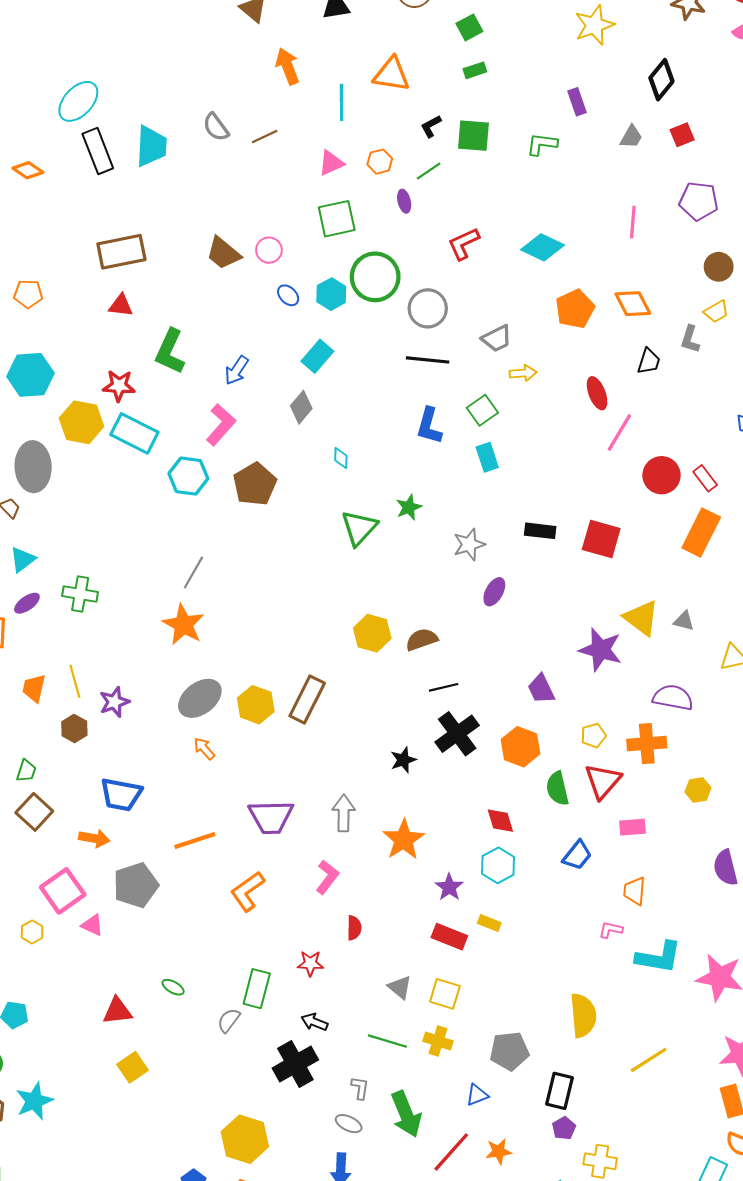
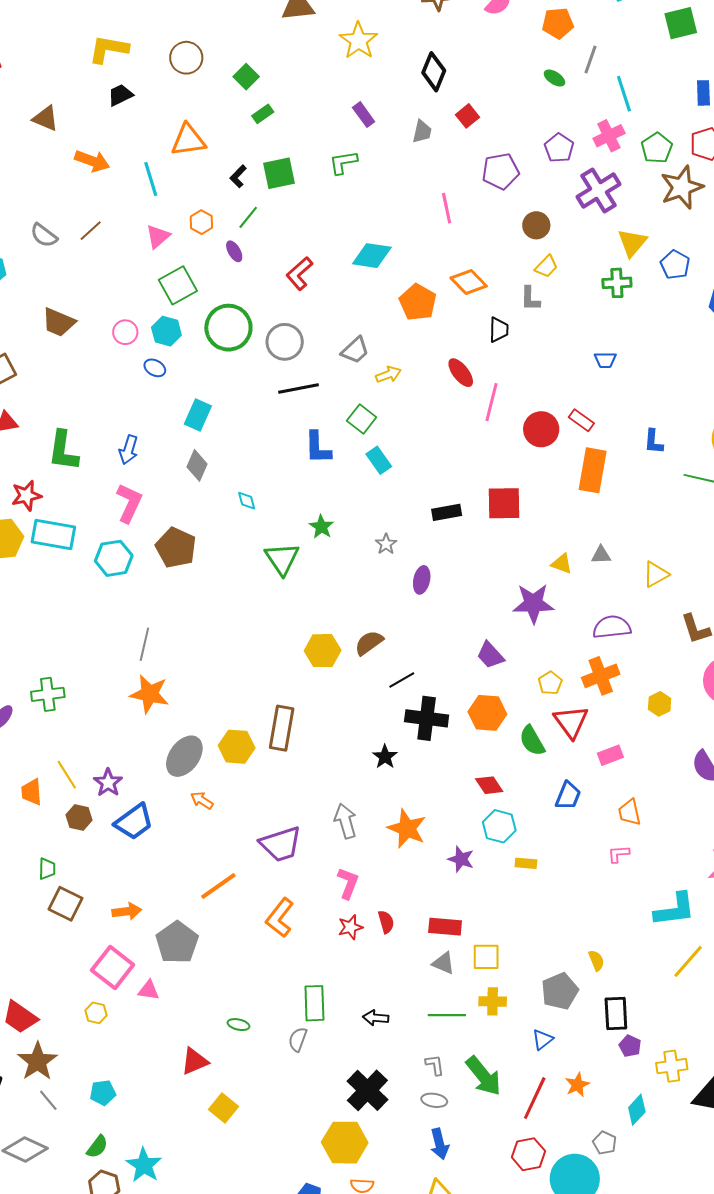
orange arrow: (287, 66) -> (92, 161), turned 148
brown trapezoid: (223, 253) -> (59, 322), moved
cyan hexagon: (331, 294) -> (166, 331), moved
gray star: (469, 544) -> (386, 544), size x0.7
yellow triangle: (641, 618) -> (562, 564), size x0.6
black cross: (457, 734) -> (427, 718), turned -30
blue trapezoid: (121, 795) -> (134, 822), moved, turned -30
yellow rectangle: (489, 923) -> (526, 863), moved
red rectangle: (449, 937) -> (445, 927), moved
cyan L-shape: (659, 957) -> (675, 910), moved
red star: (310, 963) -> (350, 927), moved
yellow semicircle: (583, 1015) -> (596, 960), moved, size x0.5
black cross: (295, 1064) -> (367, 1090), moved

